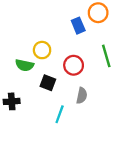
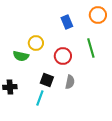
orange circle: (98, 13) -> (98, 15), moved
black square: (48, 83) -> (47, 80), moved
cyan line: (60, 114) -> (40, 98), moved

